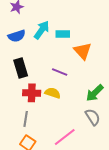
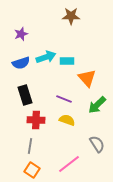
cyan arrow: (42, 30) -> (46, 57), turned 36
yellow semicircle: (53, 93) -> (67, 120), moved
green arrow: (95, 93) -> (97, 105), moved

